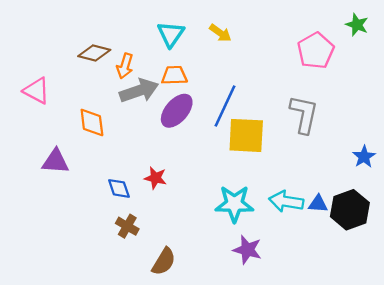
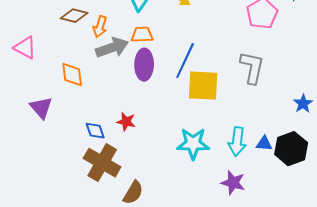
purple ellipse: (177, 111) -> (144, 65), turned -40
purple triangle: (55, 161) -> (41, 108), turned 45
cyan arrow: (286, 201) -> (237, 142), turned -92
brown cross: (127, 226) -> (102, 163), size x1.8
purple star: (247, 250) -> (233, 183), moved

